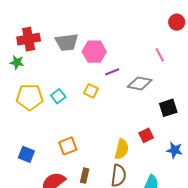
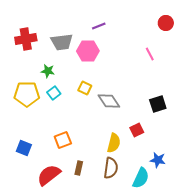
green star: (17, 62) -> (48, 71), moved
purple line: (112, 72) -> (99, 26), moved
gray diamond: (140, 83) -> (109, 101), moved, turned 45
blue star: (175, 150) -> (158, 160), moved

